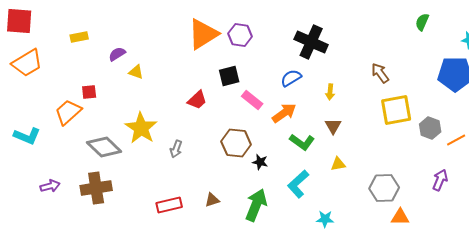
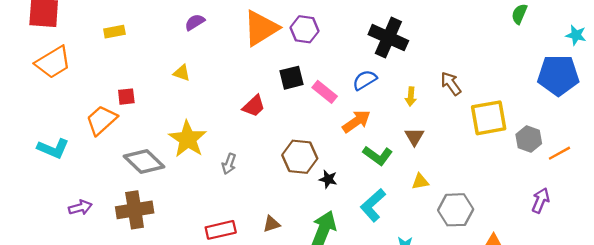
purple semicircle: (117, 54) -> (195, 22), moved
brown arrow: (380, 73) -> (451, 84), moved
pink rectangle: (252, 100) -> (325, 92), moved
gray hexagon: (384, 188) -> (456, 210), moved

